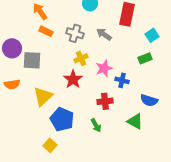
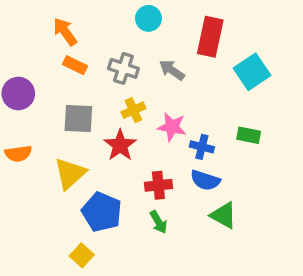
cyan square: (152, 35) -> (252, 72), size x1.5
green rectangle: (145, 58) -> (249, 135), moved, turned 32
gray square: (32, 60) -> (78, 119), moved
pink star: (104, 68) -> (172, 127), turned 30
blue semicircle: (149, 100) -> (205, 180), moved
red cross: (105, 101) -> (158, 185), moved

